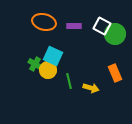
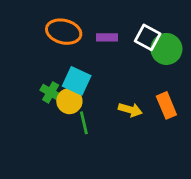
green line: (69, 81) -> (84, 123), moved
yellow arrow: (91, 88) -> (130, 110), moved

